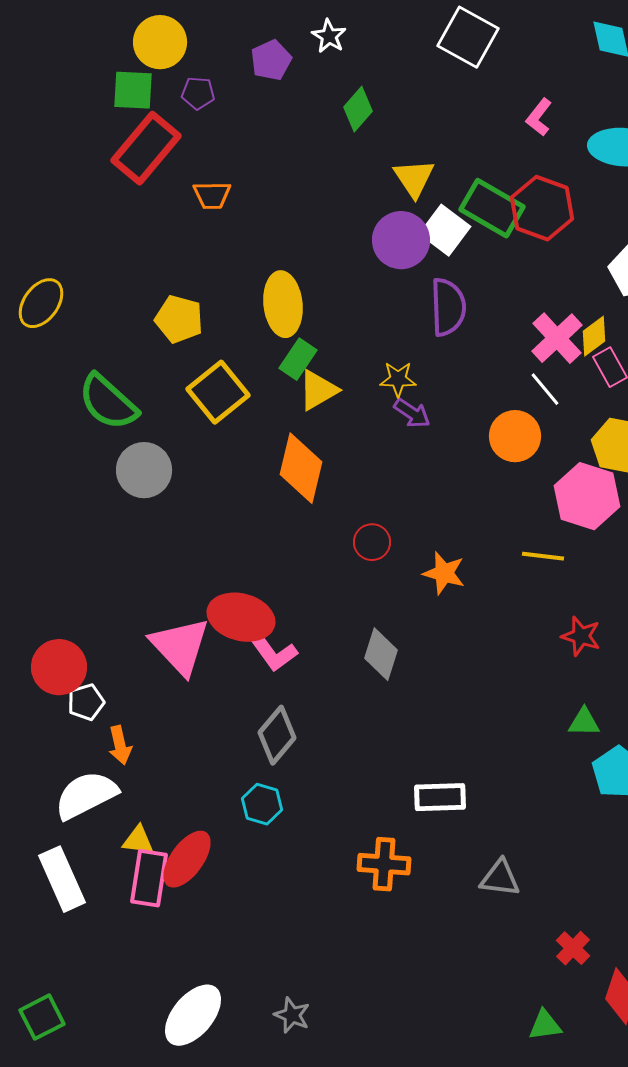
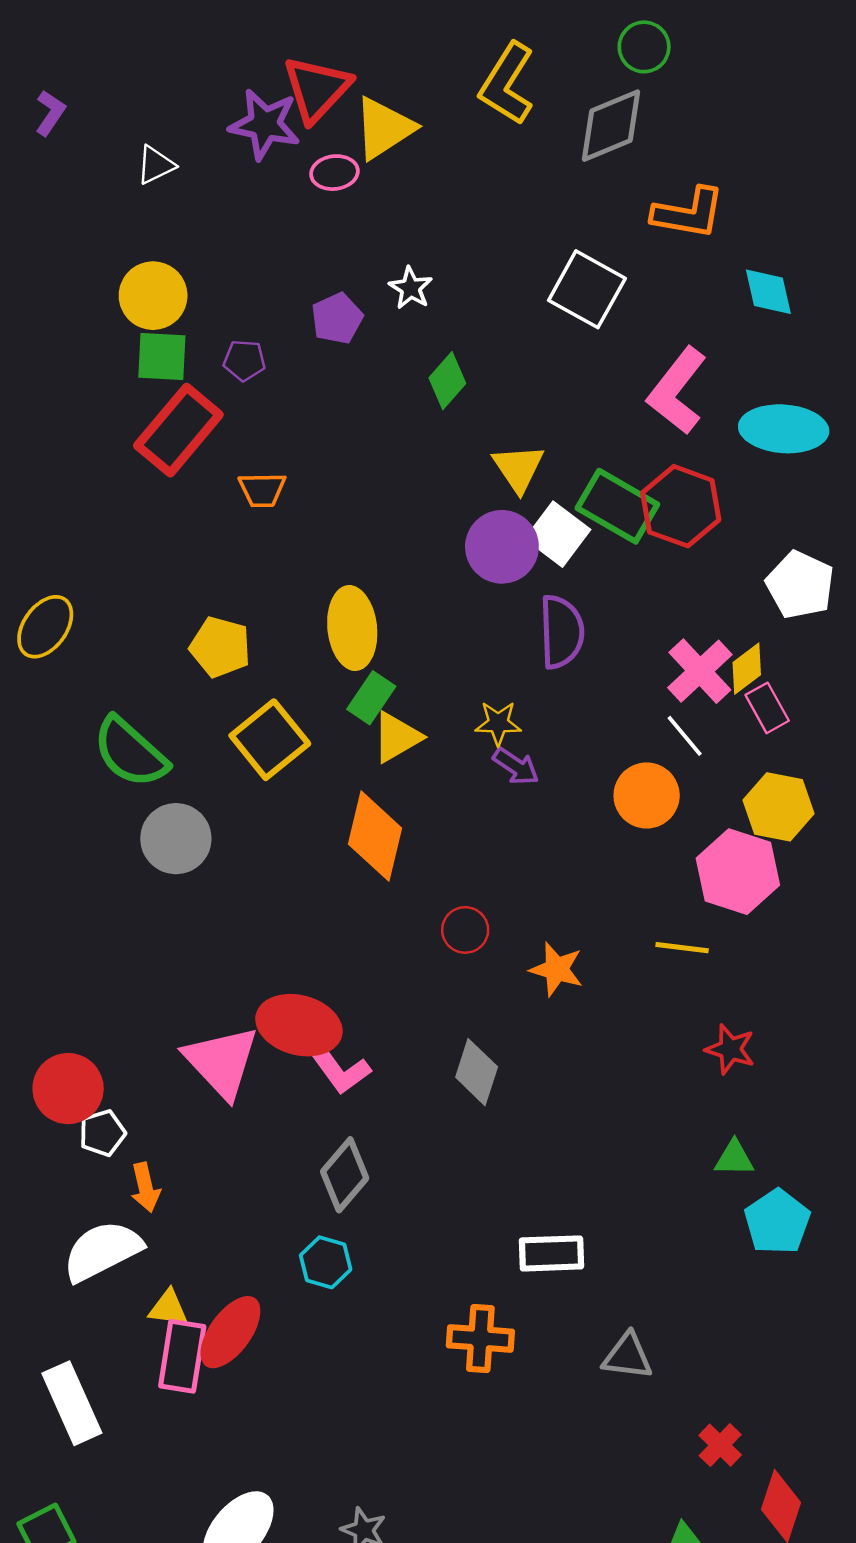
yellow circle: (160, 42) -> (153, 296), moved
pink L-shape: (539, 117) -> (677, 391), size x1.8
white rectangle: (62, 879) -> (72, 1403), moved

